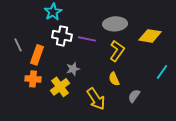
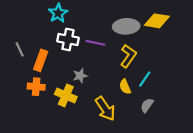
yellow diamond: (150, 36) -> (157, 21), moved
cyan line: (162, 72) -> (145, 79), moved
yellow cross: (60, 87) -> (66, 95), turned -30

